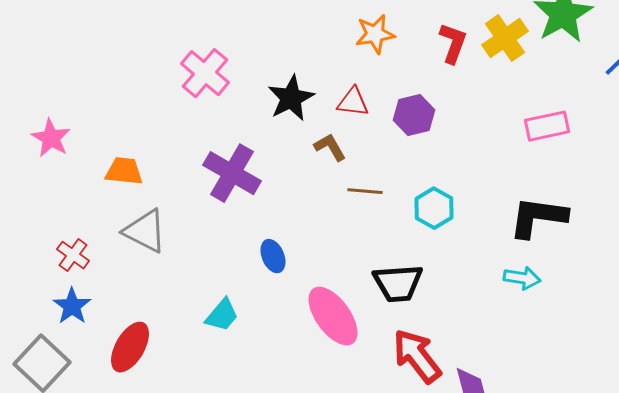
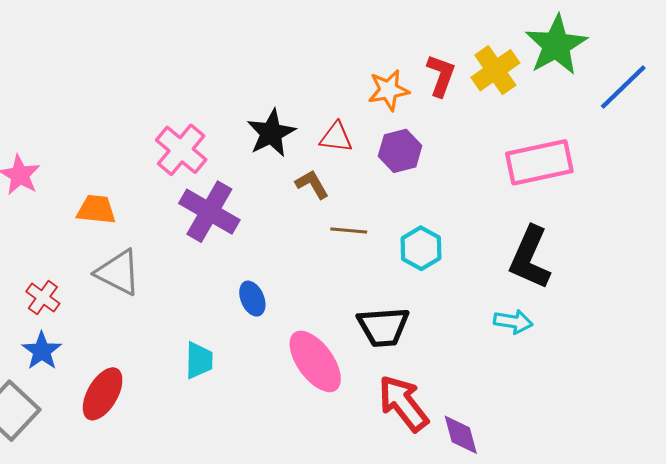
orange star: (375, 34) -> (389, 90), moved
pink cross: (205, 73) -> (181, 150), moved
pink rectangle: (547, 126) -> (539, 162), size x1.4
black L-shape: (538, 217) -> (530, 258), turned -74
cyan trapezoid: (222, 315) -> (199, 360), turned -39

